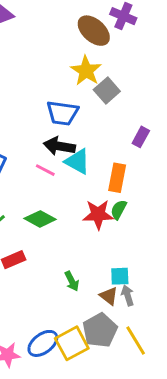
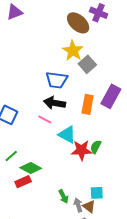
purple rectangle: (141, 137) -> (111, 96), size x1.6
cyan triangle: (77, 161) -> (67, 135), moved
orange rectangle: (117, 178) -> (88, 104), moved
green diamond: (40, 219) -> (31, 168), moved
gray arrow: (128, 295) -> (78, 205), moved

